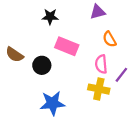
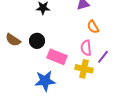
pink rectangle: (67, 46) -> (57, 57), moved
black circle: (42, 65) -> (37, 41), moved

